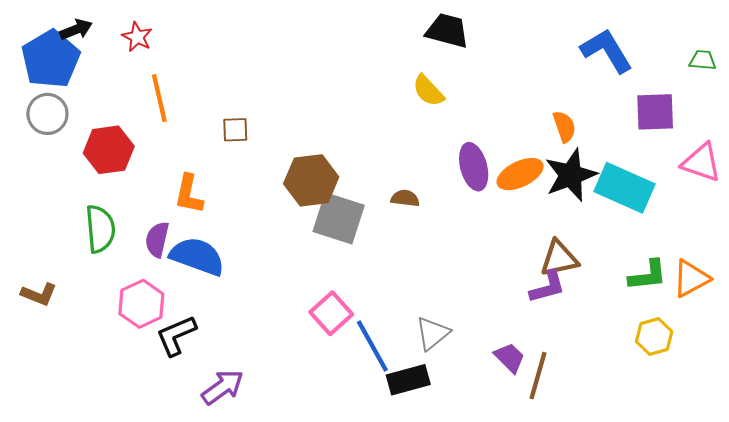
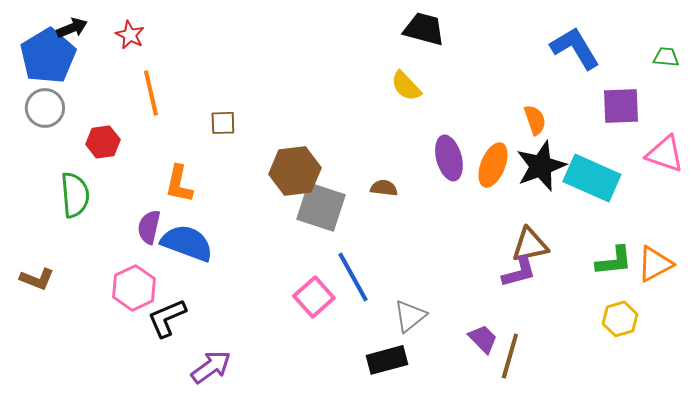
red hexagon: (109, 150) -> (103, 142), size x0.7
orange ellipse: (520, 174) -> (493, 165), turned -42
green semicircle: (100, 229) -> (75, 195), moved
blue line: (372, 346) -> (353, 277), moved

